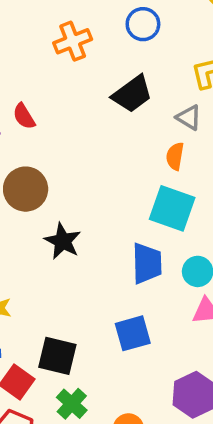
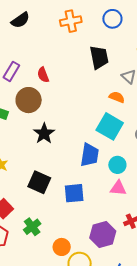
black trapezoid: (132, 94) -> (99, 57), turned -75
red semicircle: (24, 116) -> (43, 75), moved
orange semicircle: (175, 156) -> (117, 97), turned 91
black square: (57, 356) -> (39, 182), moved

